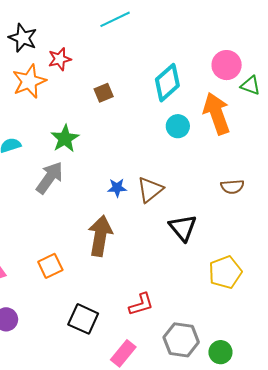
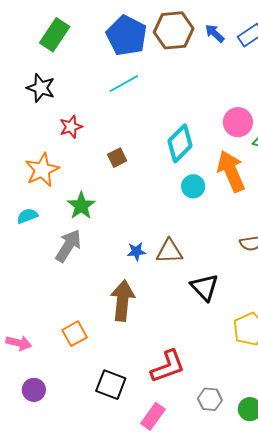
black star: (23, 38) -> (41, 88), moved
orange star: (29, 81) -> (42, 170), moved
brown triangle: (150, 190) -> (169, 251), turned 40
red L-shape: (141, 304) -> (168, 366), size x1.4
gray hexagon: (181, 340) -> (210, 399), size x0.7

